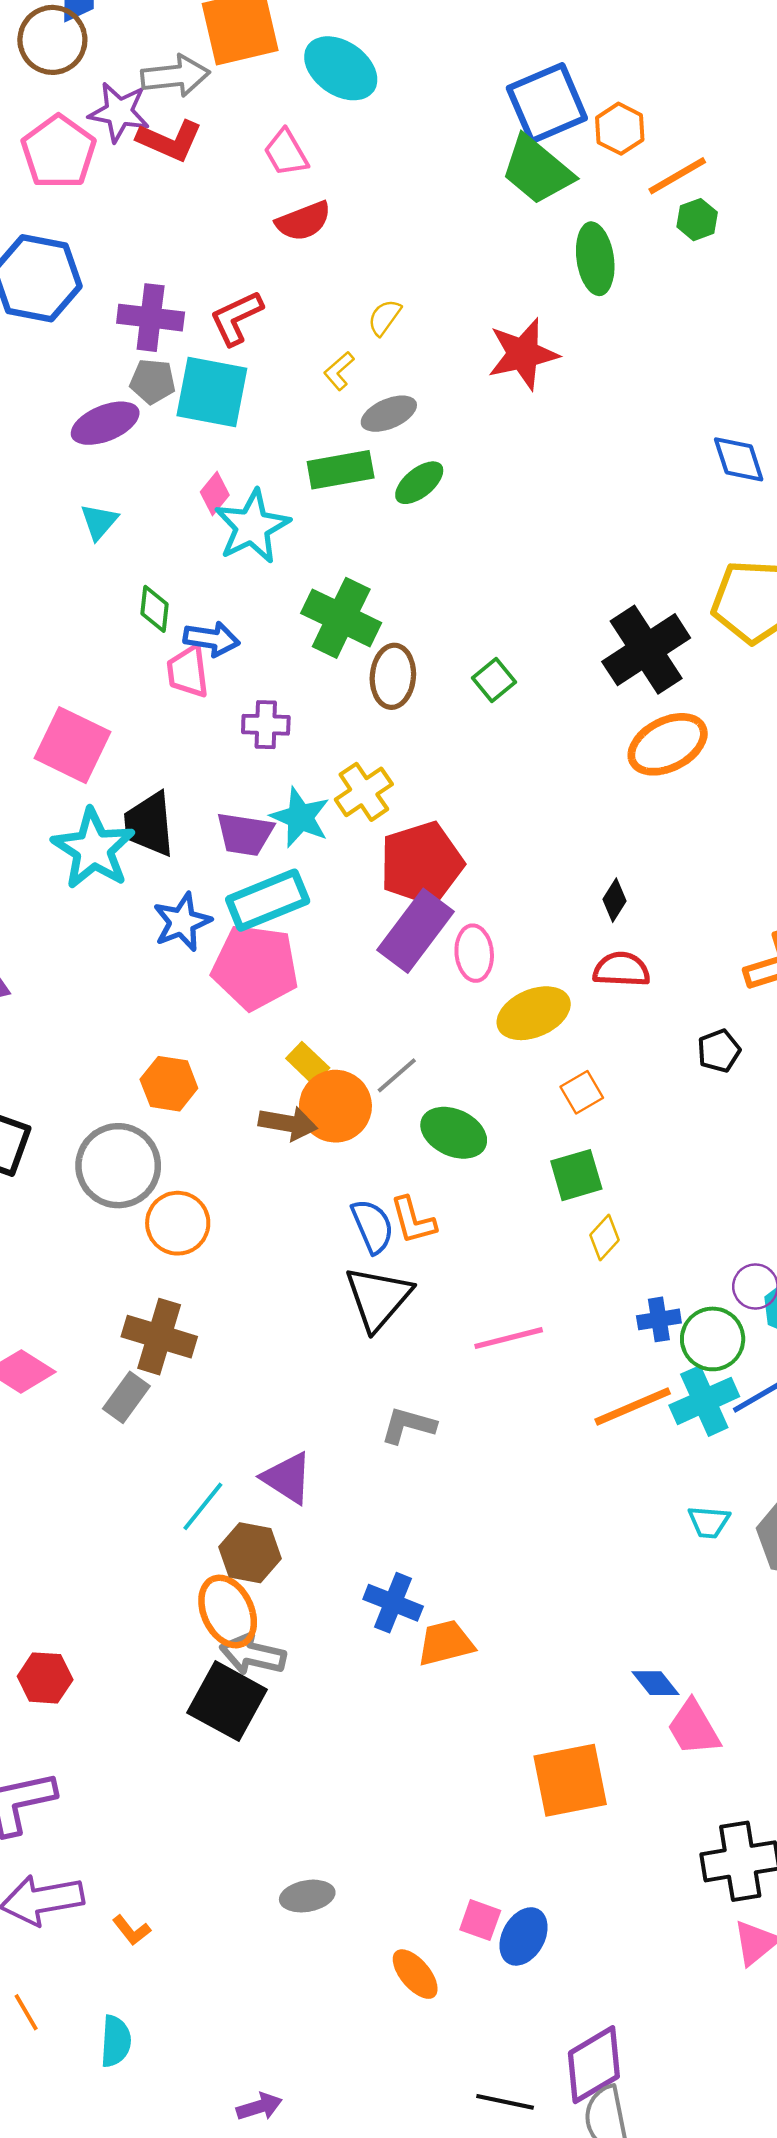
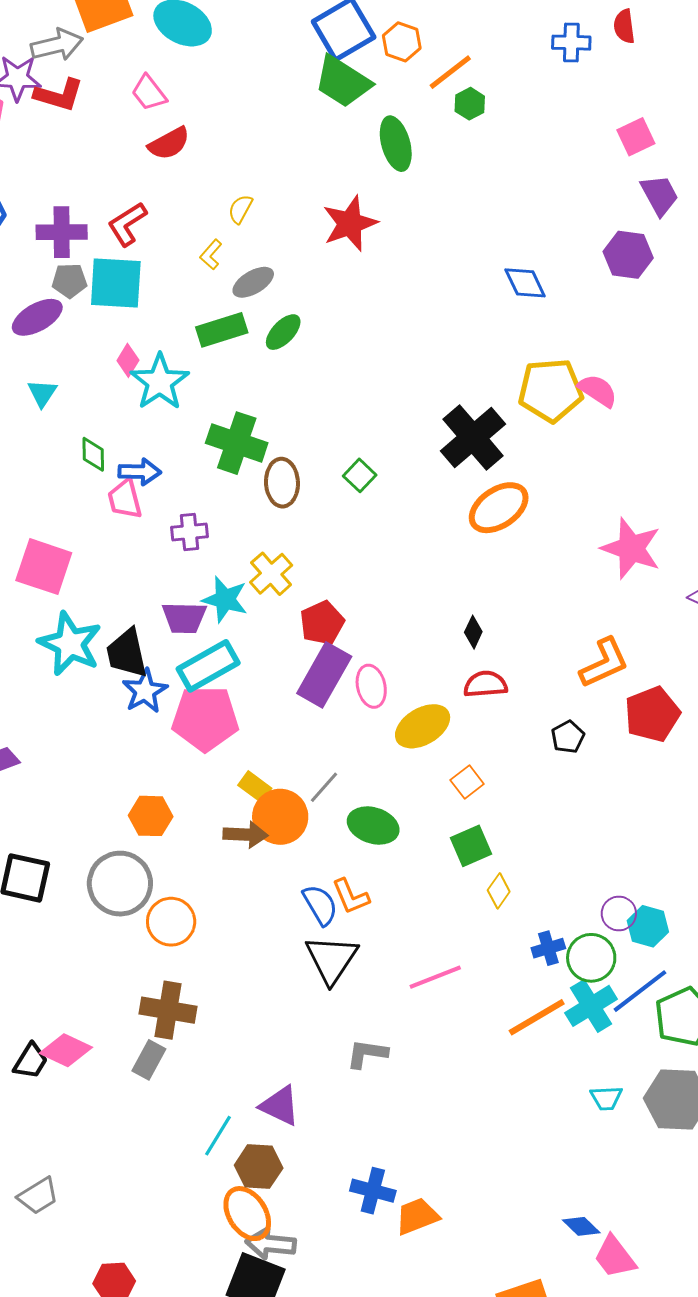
black trapezoid: (149, 824) -> (127, 653), moved
red pentagon: (421, 863) -> (322, 623), size x0.7

